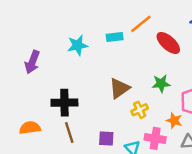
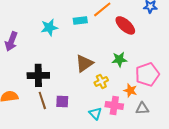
purple square: (106, 138) -> (62, 101), moved

